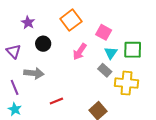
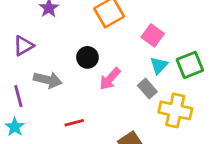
black circle: (43, 44) -> (87, 57), moved
green square: (133, 50) -> (190, 65), turned -30
purple triangle: (14, 51) -> (23, 46), turned 35
pink arrow: (80, 52) -> (110, 79), moved

